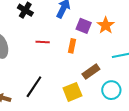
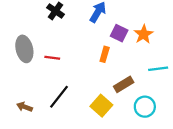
red line: (43, 42) -> (52, 58), moved
yellow square: (72, 92) -> (101, 106), turned -30

